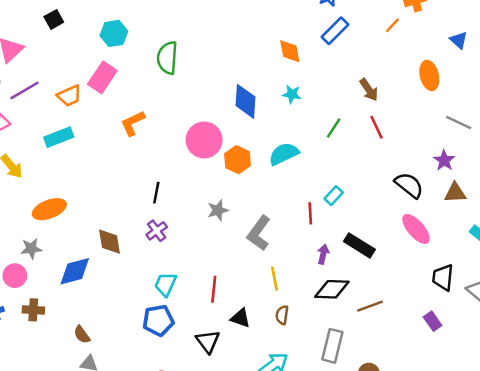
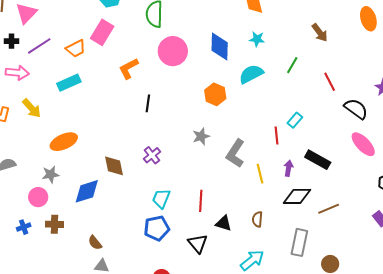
red line: (377, 127) -> (330, 82), moved
pink circle: (204, 140) -> (173, 51), moved
cyan semicircle: (284, 154) -> (251, 74), moved
black line: (156, 193) -> (148, 103), moved
yellow line: (275, 279) -> (260, 174), moved

